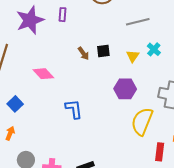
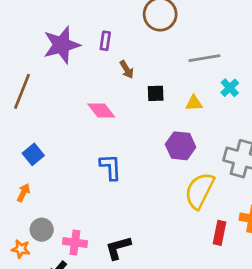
cyan cross: (154, 49) -> (230, 88), moved
brown arrow: (83, 53) -> (127, 69), moved
yellow triangle: (133, 56) -> (194, 103), turned 48
pink diamond: (43, 74) -> (101, 111), moved

